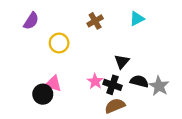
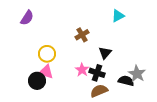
brown cross: (95, 21) -> (82, 35), moved
yellow circle: (59, 43) -> (47, 54), moved
black semicircle: (139, 81) -> (126, 81), moved

